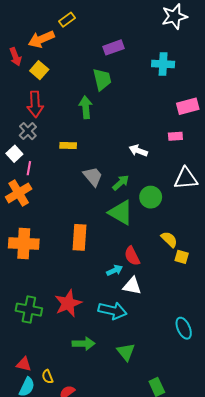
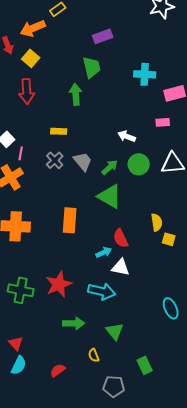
cyan cross: (163, 64) -> (145, 74), moved
gray cross: (28, 131) -> (55, 160), moved
green circle: (151, 197) -> (139, 164), moved
yellow semicircle: (169, 239) -> (157, 222), turned 36
red triangle: (24, 364) -> (16, 343), turned 35
yellow semicircle: (47, 377) -> (94, 355), moved

